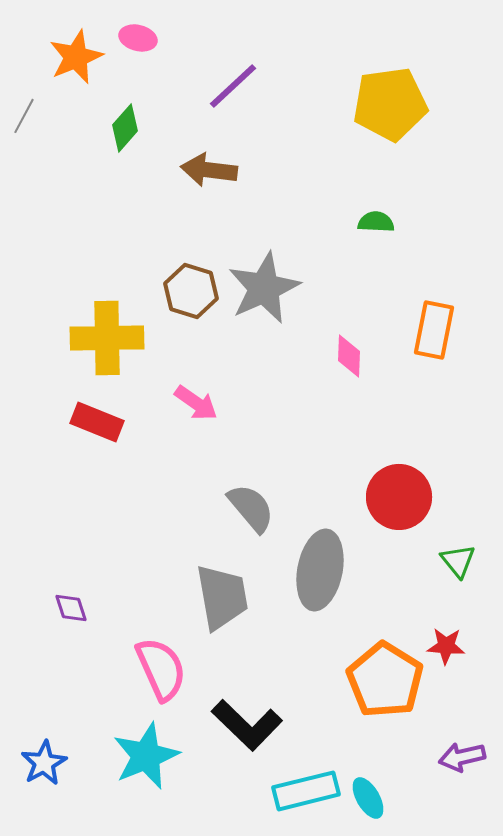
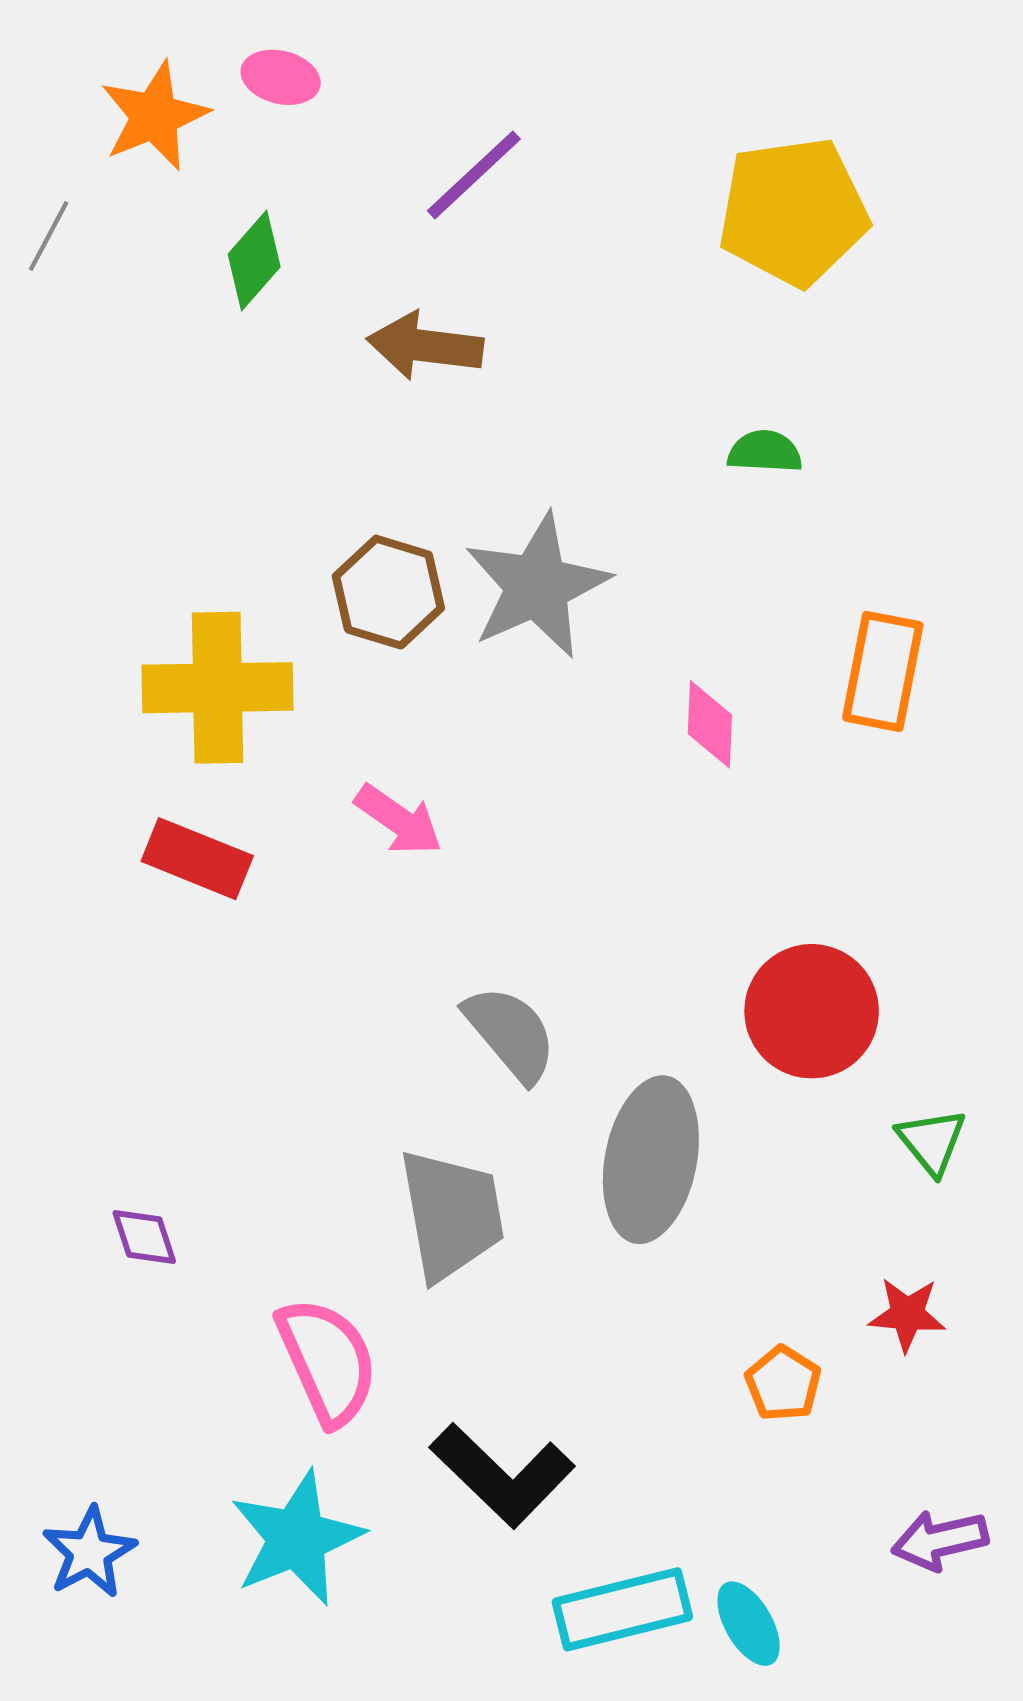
orange pentagon: (385, 680) -> (783, 1384), size x0.5

